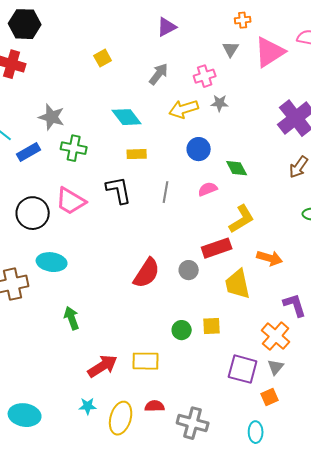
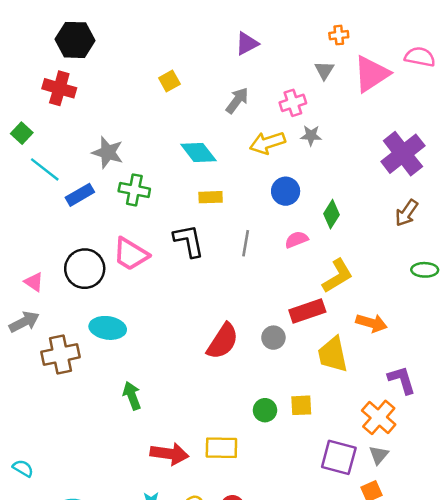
green diamond: (237, 168) -> (332, 214), turned 60
red arrow: (103, 366) -> (169, 454), turned 40

